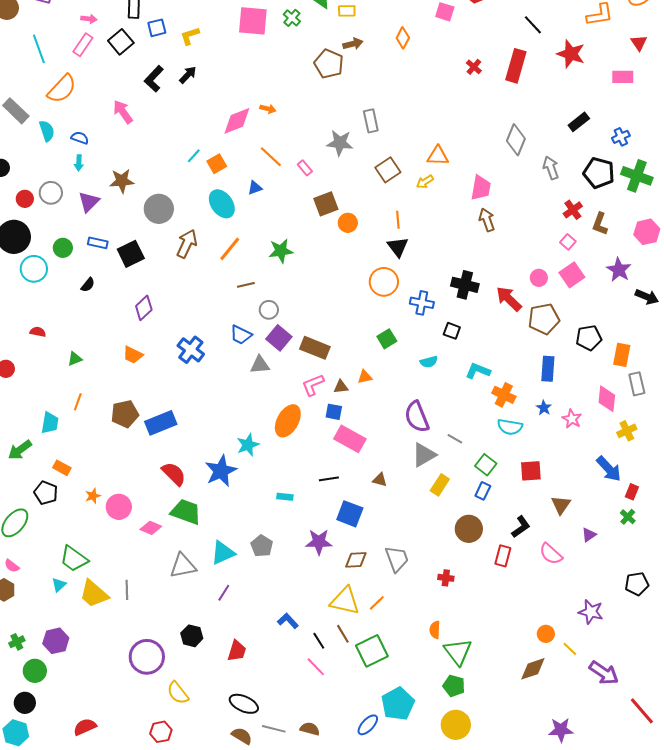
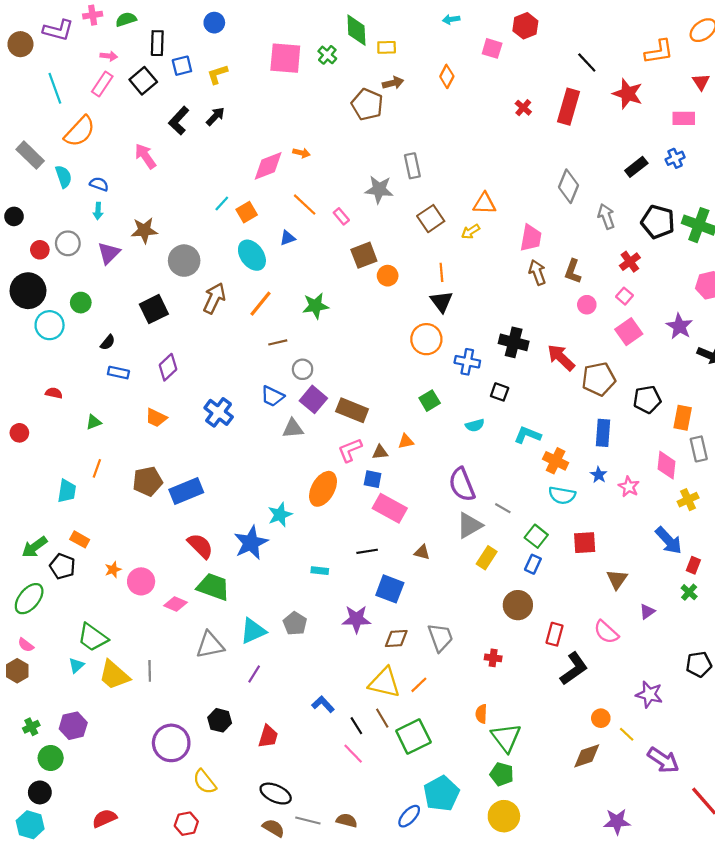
blue cross: (621, 137) -> (675, 158), moved
brown L-shape: (600, 224) -> (573, 271), moved
blue rectangle: (98, 243) -> (118, 373), moved
pink circle: (539, 278) -> (587, 305), moved
green arrow: (20, 450) -> (34, 547), moved
black L-shape: (521, 527) -> (574, 669), moved, size x1.4

